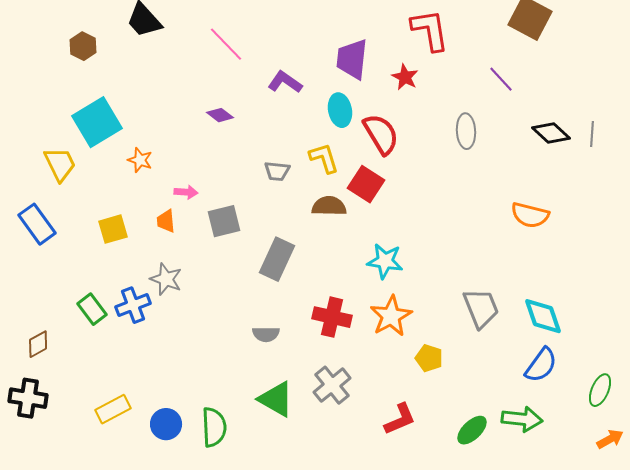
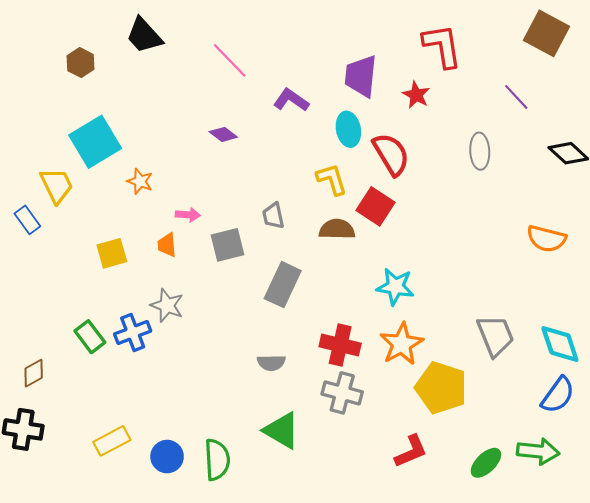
gray trapezoid: (277, 171) -> (273, 216), moved, turned 72
blue rectangle: (37, 224) -> (27, 220), moved, size x0.7
yellow pentagon: (429, 358) -> (441, 388), size x1.8
gray cross: (332, 385) -> (342, 393), moved, turned -36

